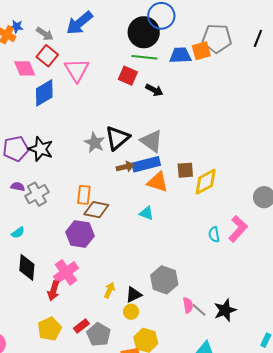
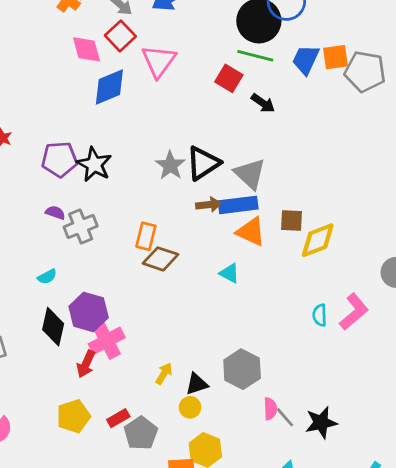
gray pentagon: (217, 38) -> (365, 72), moved
blue trapezoid: (180, 55) -> (306, 60), turned -70
purple hexagon: (80, 234) -> (89, 312), moved

